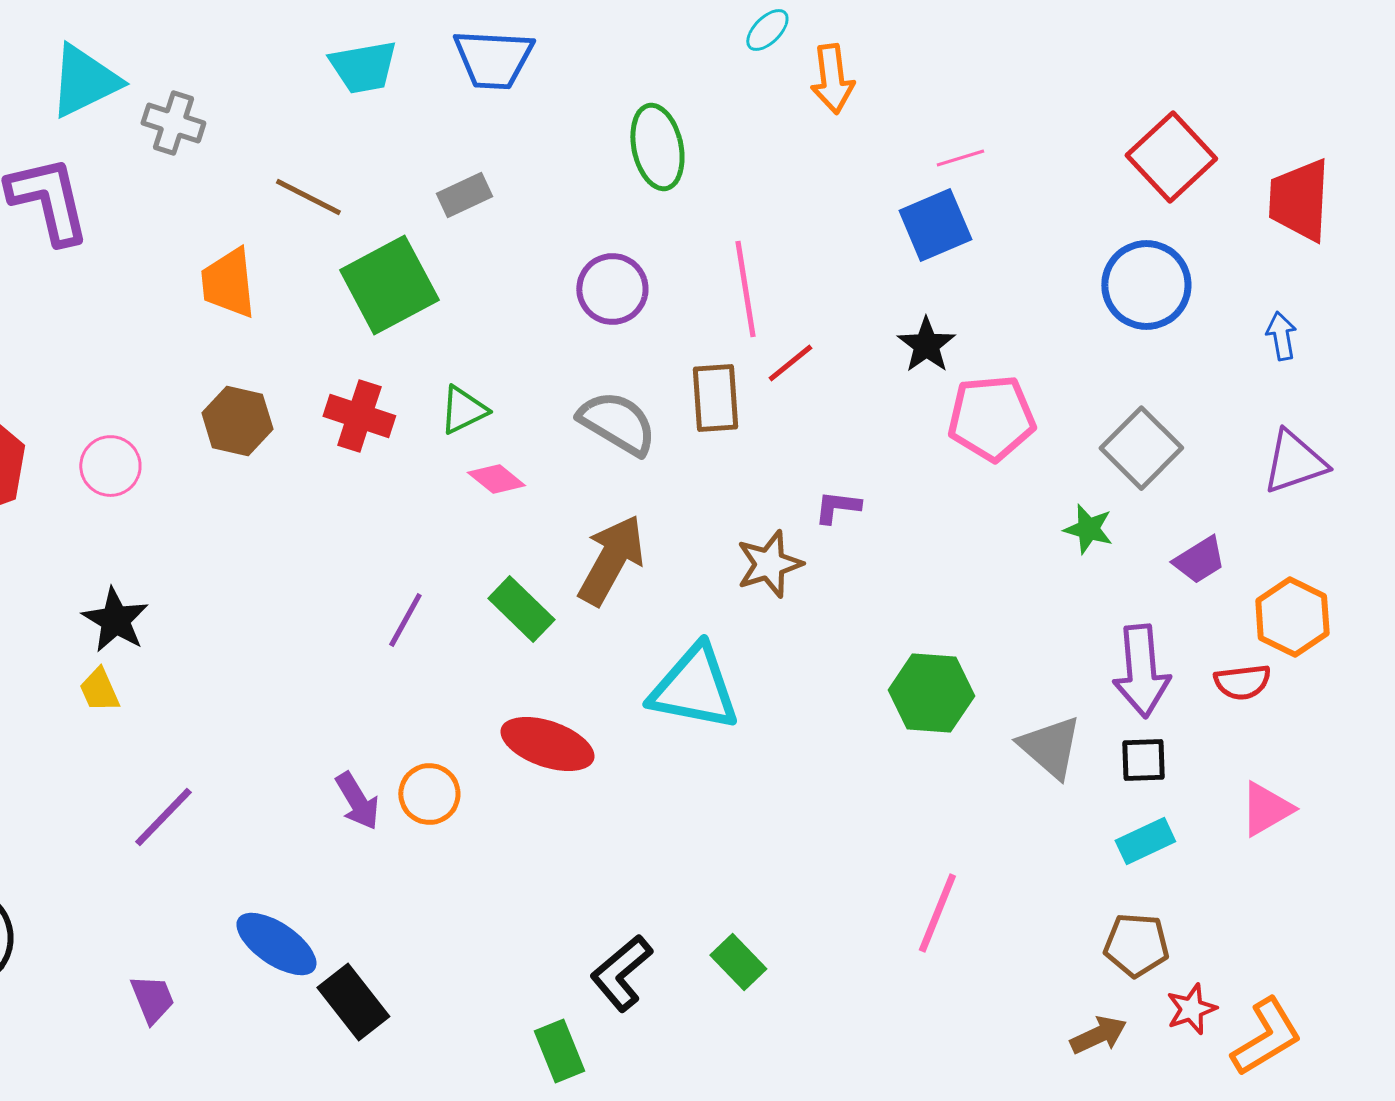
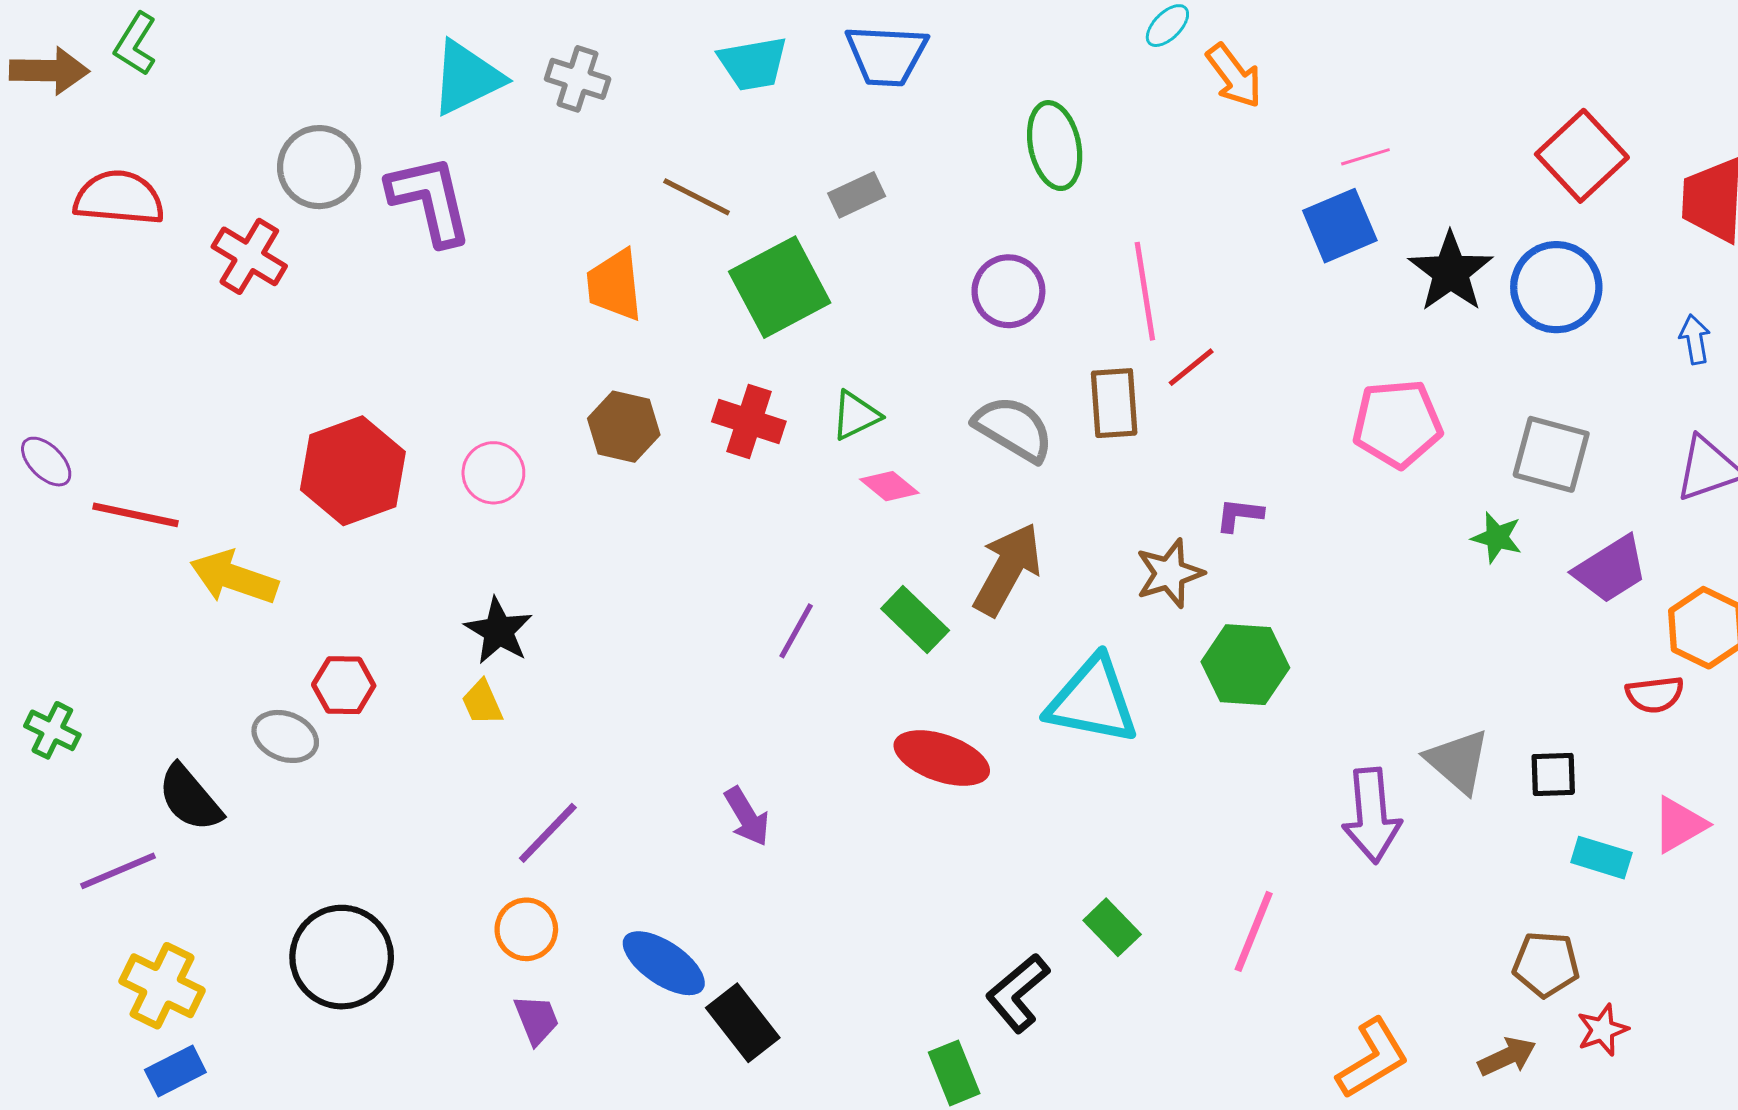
orange arrow: (832, 79) -> (1234, 76), turned -30
gray cross: (173, 123) -> (578, 79), moved
black star: (926, 345) -> (1451, 272), moved, size x1.4
gray square: (1141, 448) -> (1551, 454), turned -30
purple trapezoid: (1199, 560) -> (1611, 569), size x1.4
purple arrow: (1141, 671) -> (1372, 815), moved
green hexagon: (931, 693) -> (1245, 665), moved
orange circle: (429, 794) -> (526, 929), moved
cyan rectangle: (1145, 841) -> (1601, 858), moved, turned 42
pink line: (937, 913) -> (1254, 931), moved
green rectangle: (738, 962) -> (1112, 927), moved
orange L-shape: (1266, 1037) -> (1373, 1059), moved

